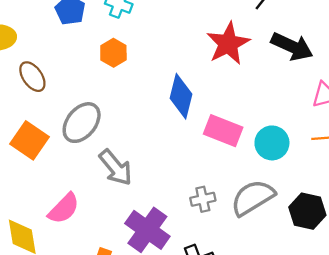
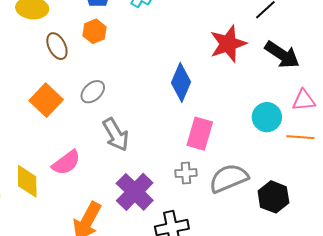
orange hexagon: (113, 53) -> (94, 31), moved
gray ellipse: (82, 123) -> (93, 92), size x0.7
pink rectangle: (223, 131) -> (200, 134), moved, turned 76
cyan circle: (272, 143) -> (267, 117), moved

